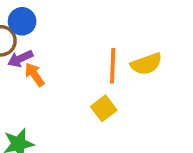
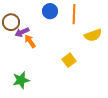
blue circle: (22, 21) -> (50, 11), moved
orange line: (113, 66) -> (74, 14), moved

